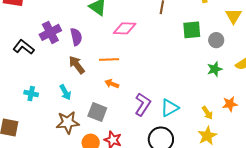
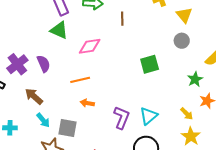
yellow triangle: (233, 16) -> (184, 15), moved
green square: (192, 30) -> (150, 64), moved
brown arrow: (77, 65) -> (34, 96), moved
green star: (215, 69) -> (195, 79), moved
gray square: (97, 112) -> (68, 128), moved

